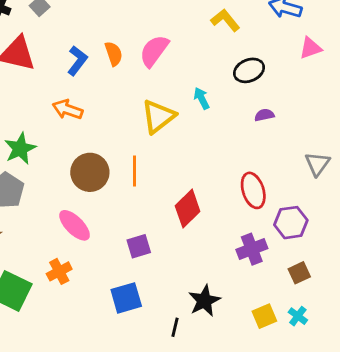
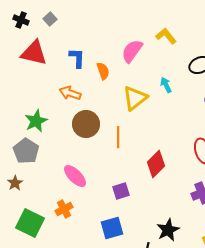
yellow L-shape: (225, 20) -> (166, 36), moved
orange semicircle: (114, 54) -> (103, 71), moved
blue L-shape: (77, 61) -> (77, 58), turned -35
brown circle: (90, 172) -> (86, 124), moved

